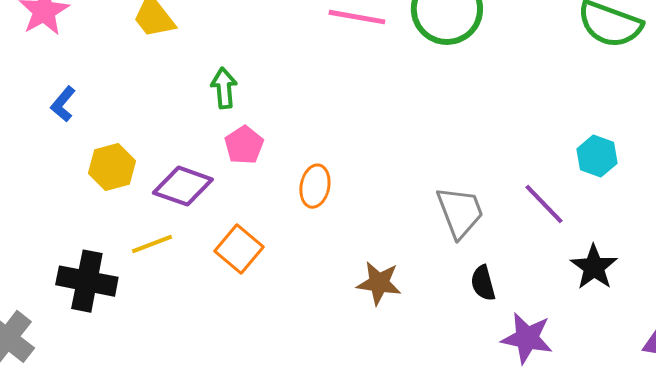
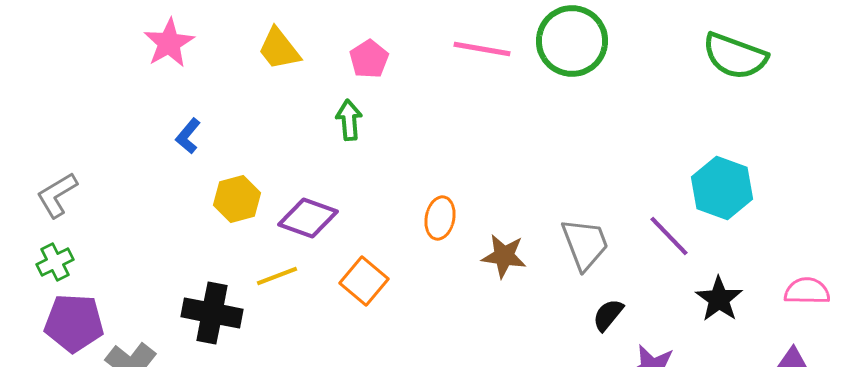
pink pentagon: (244, 145) -> (369, 59), moved
cyan hexagon: (597, 156) -> (722, 188), size x1.5
brown star: (379, 283) -> (504, 256), moved
black semicircle: (483, 283) -> (608, 315), turned 54

